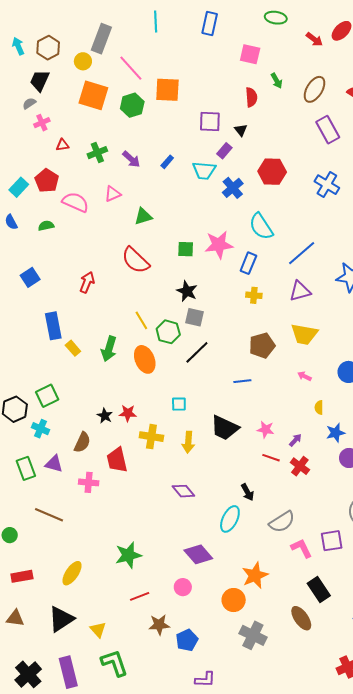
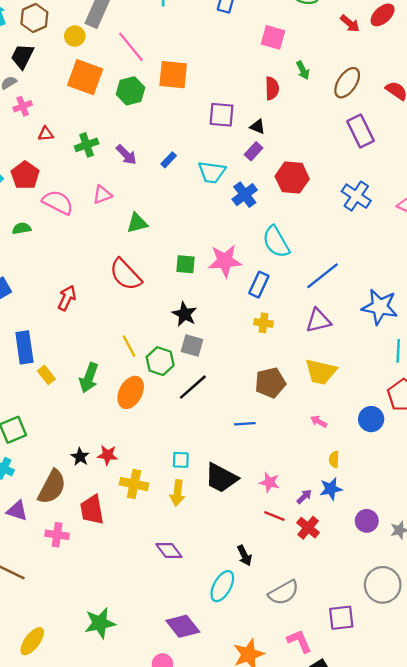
black triangle: (241, 130) -> (258, 127), turned -32
purple rectangle: (224, 151) -> (254, 151), moved
orange ellipse: (145, 359) -> (131, 392), turned 48
cyan square: (179, 404) -> (181, 460), moved
blue star: (335, 433) -> (331, 489), moved
brown semicircle: (82, 442) -> (52, 487), size x1.4
pink L-shape: (301, 548) -> (299, 641), moved

